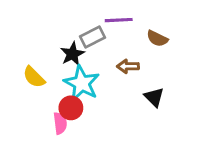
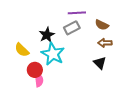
gray rectangle: (92, 37) -> (72, 28), moved
brown arrow: (128, 66) -> (105, 43), moved
red circle: (71, 108) -> (35, 70), moved

